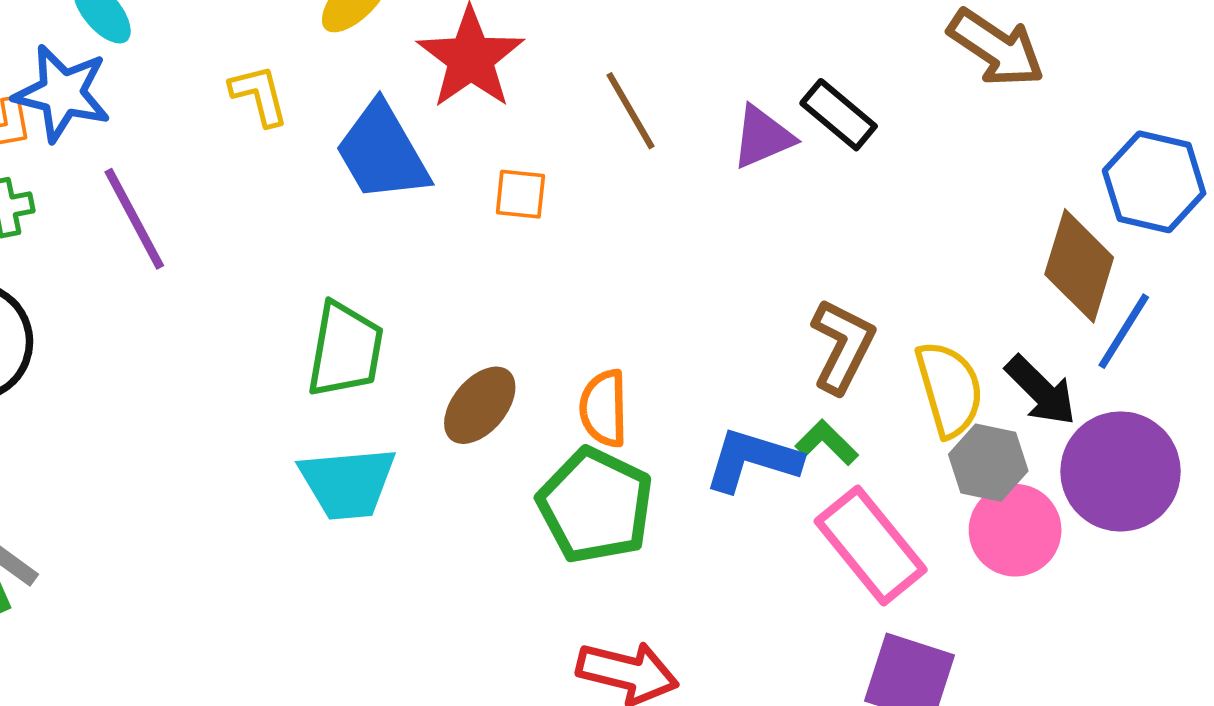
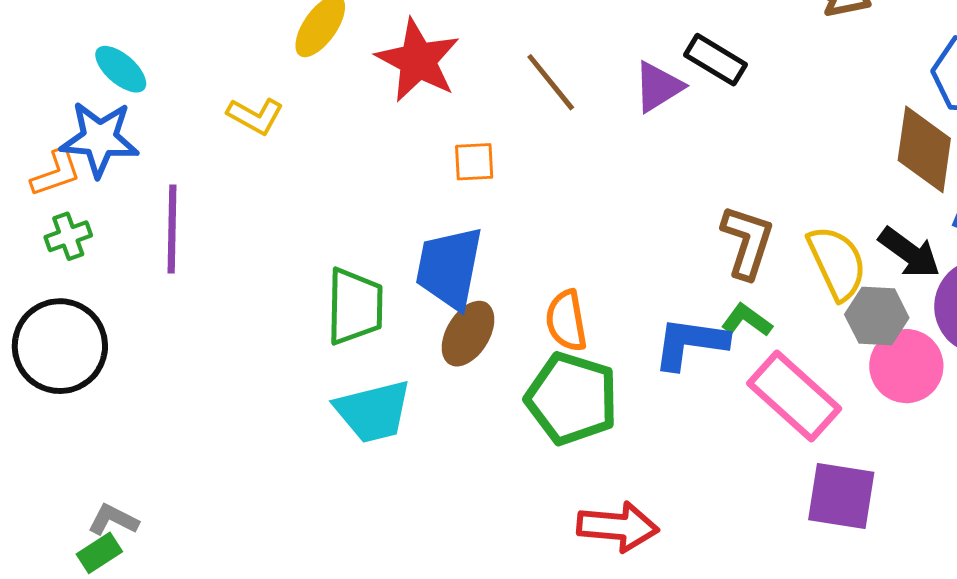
yellow L-shape: (259, 95) -> (255, 116), turned 142
blue trapezoid: (382, 152) -> (449, 268), moved, turned 50
purple line: (134, 219) -> (172, 229), turned 38

